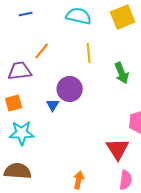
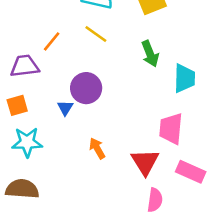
yellow line: (89, 53) -> (96, 34), moved, turned -48
green arrow: (122, 73) -> (150, 54), moved
orange arrow: (79, 180) -> (97, 148), moved, turned -42

